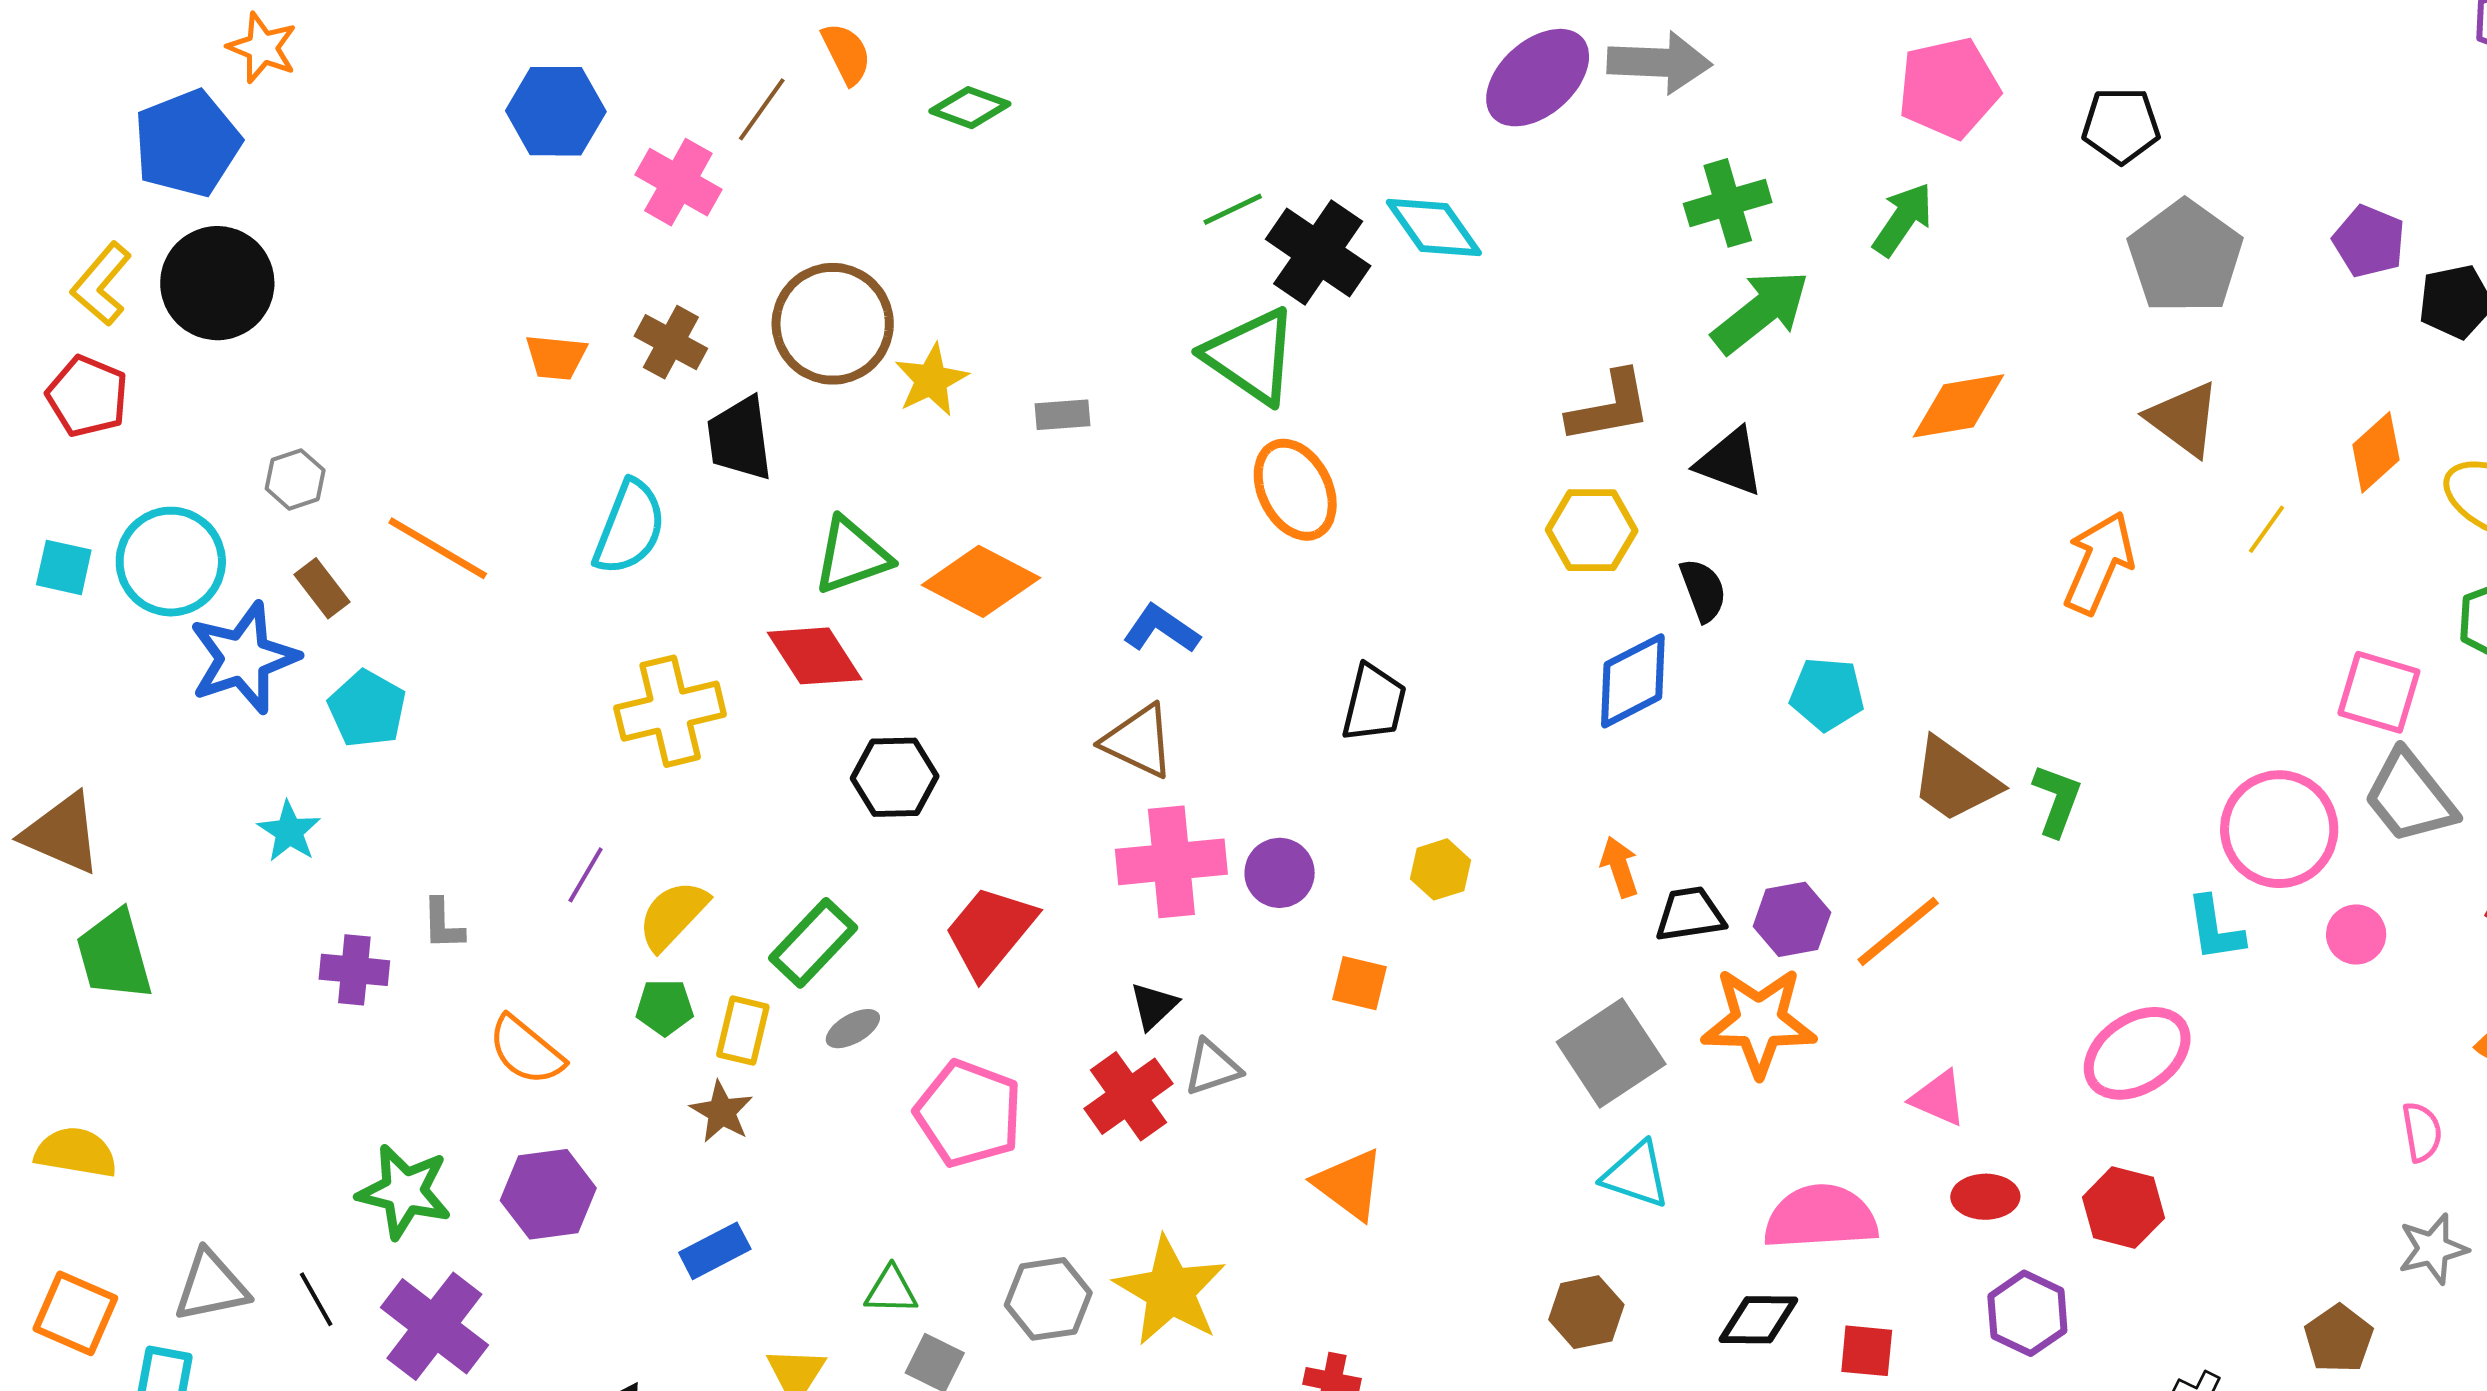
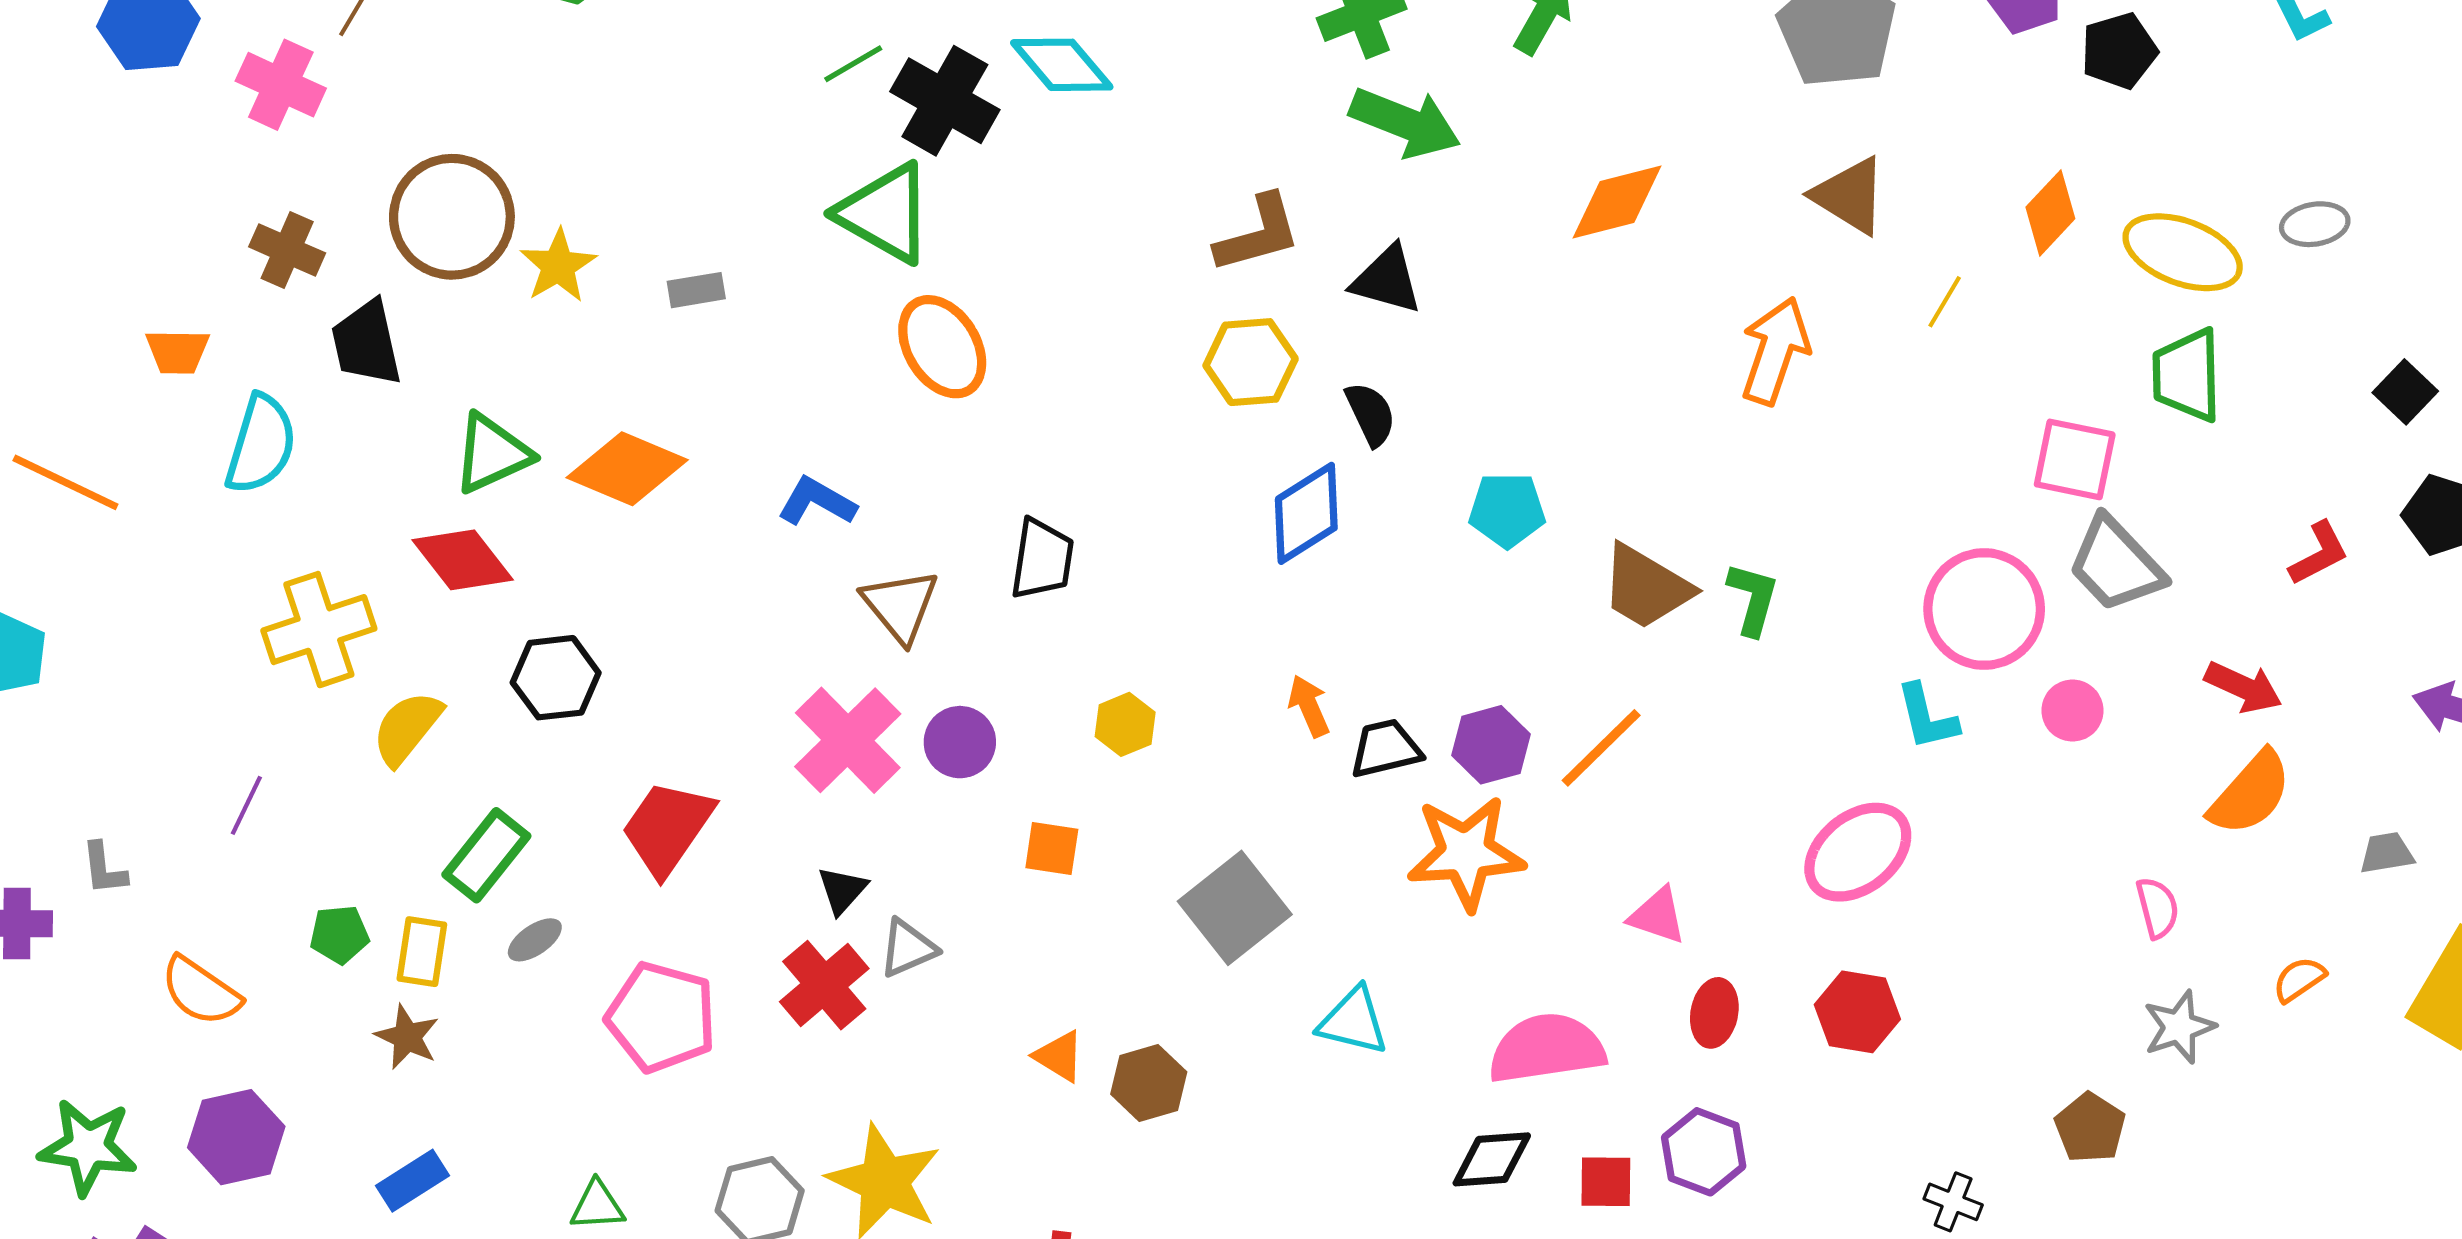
green arrow: (1761, 312) -> (1405, 123), turned 65
orange trapezoid: (556, 357) -> (177, 352), moved
brown triangle: (1138, 741) -> (900, 606), moved, turned 30
pink cross: (1171, 862) -> (848, 740), turned -34
yellow semicircle: (673, 915) -> (407, 728), moved
gray square: (1611, 1053) -> (1235, 908), moved
orange triangle: (1349, 1184) -> (1059, 1056), size x0.7
red ellipse: (1985, 1197) -> (1714, 1013), turned -74
brown hexagon: (1586, 1312) -> (1149, 1083), moved
purple hexagon: (2027, 1313) -> (1704, 1152), moved

